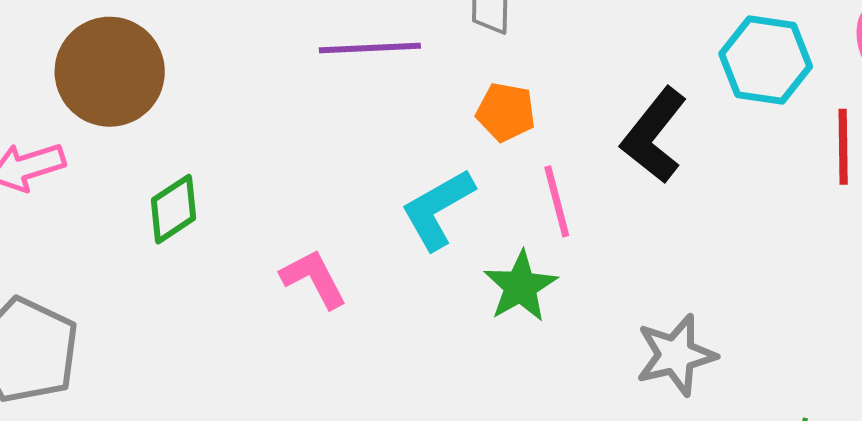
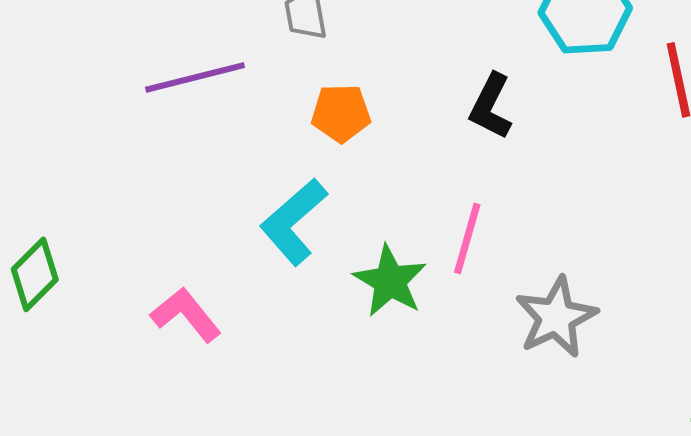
black L-shape: (654, 135) -> (491, 106), size x0.7
pink line: (557, 201) -> (467, 238), moved, turned 42

